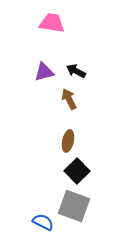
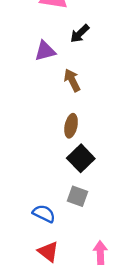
black arrow: (76, 71) -> (80, 34), moved, turned -72
gray square: (74, 206) -> (78, 196), size x0.6

